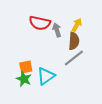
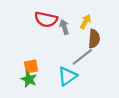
brown semicircle: (74, 41) -> (94, 39), moved
cyan triangle: (46, 76) -> (67, 76), moved

